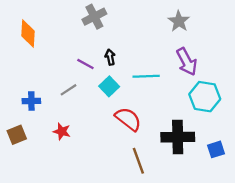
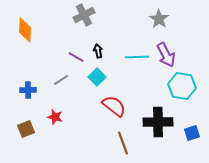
cyan line: (146, 76) -> (137, 57), moved
brown square: (17, 135) -> (26, 129), moved

